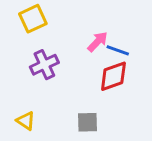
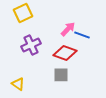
red diamond: (113, 76) -> (65, 53), moved, turned 40
gray square: (88, 122) -> (61, 75), moved

